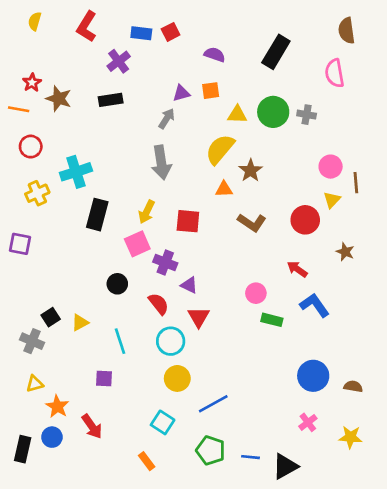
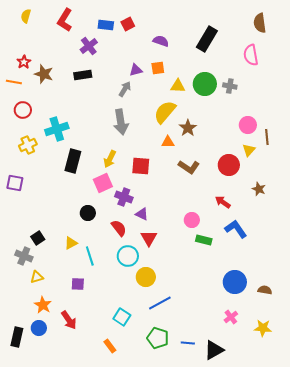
yellow triangle: (80, 322) -> (71, 243), moved
yellow circle: (177, 378) -> (146, 277), moved
yellow triangle: (35, 384) -> (37, 277), moved

